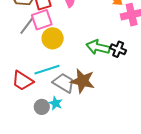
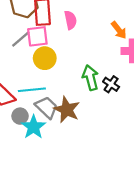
green arrow: (98, 47) -> (90, 78), turned 50
cyan star: (56, 103) -> (33, 127), size x1.6
gray circle: (42, 107) -> (20, 116), moved

